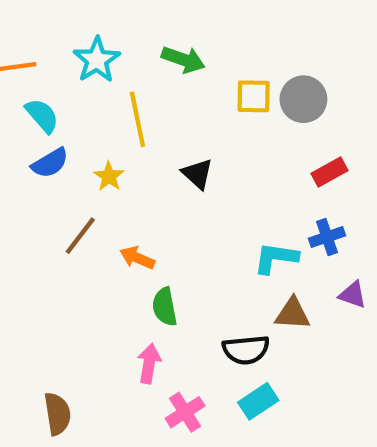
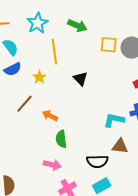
pink arrow: (149, 363) -> (52, 165), turned 90

